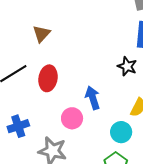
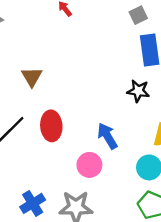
blue cross: (18, 126) -> (33, 203), moved

